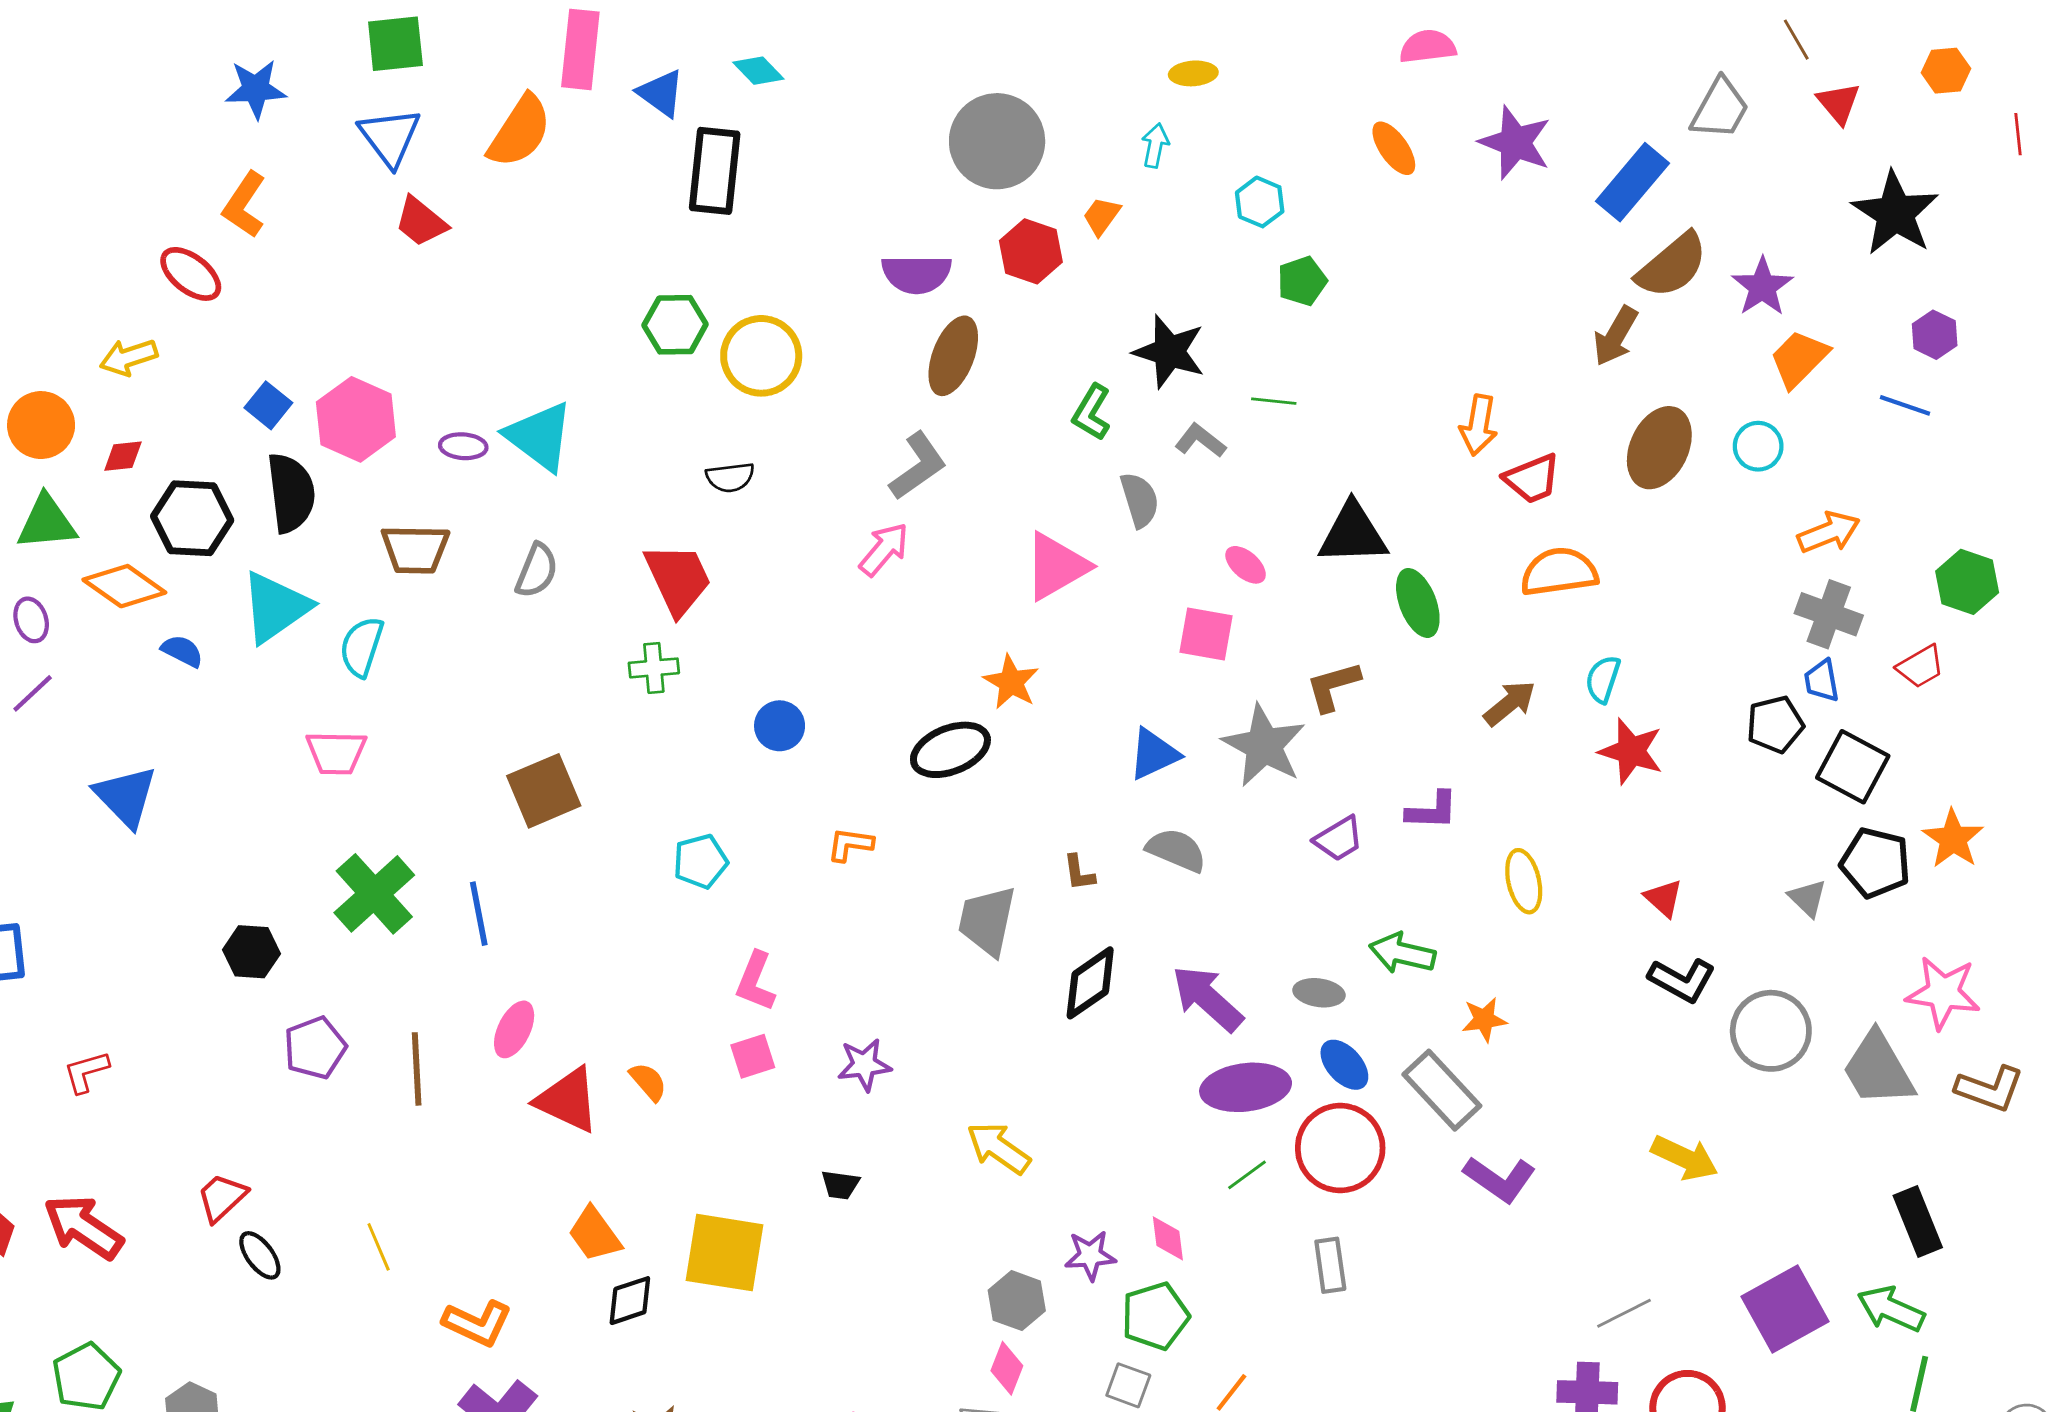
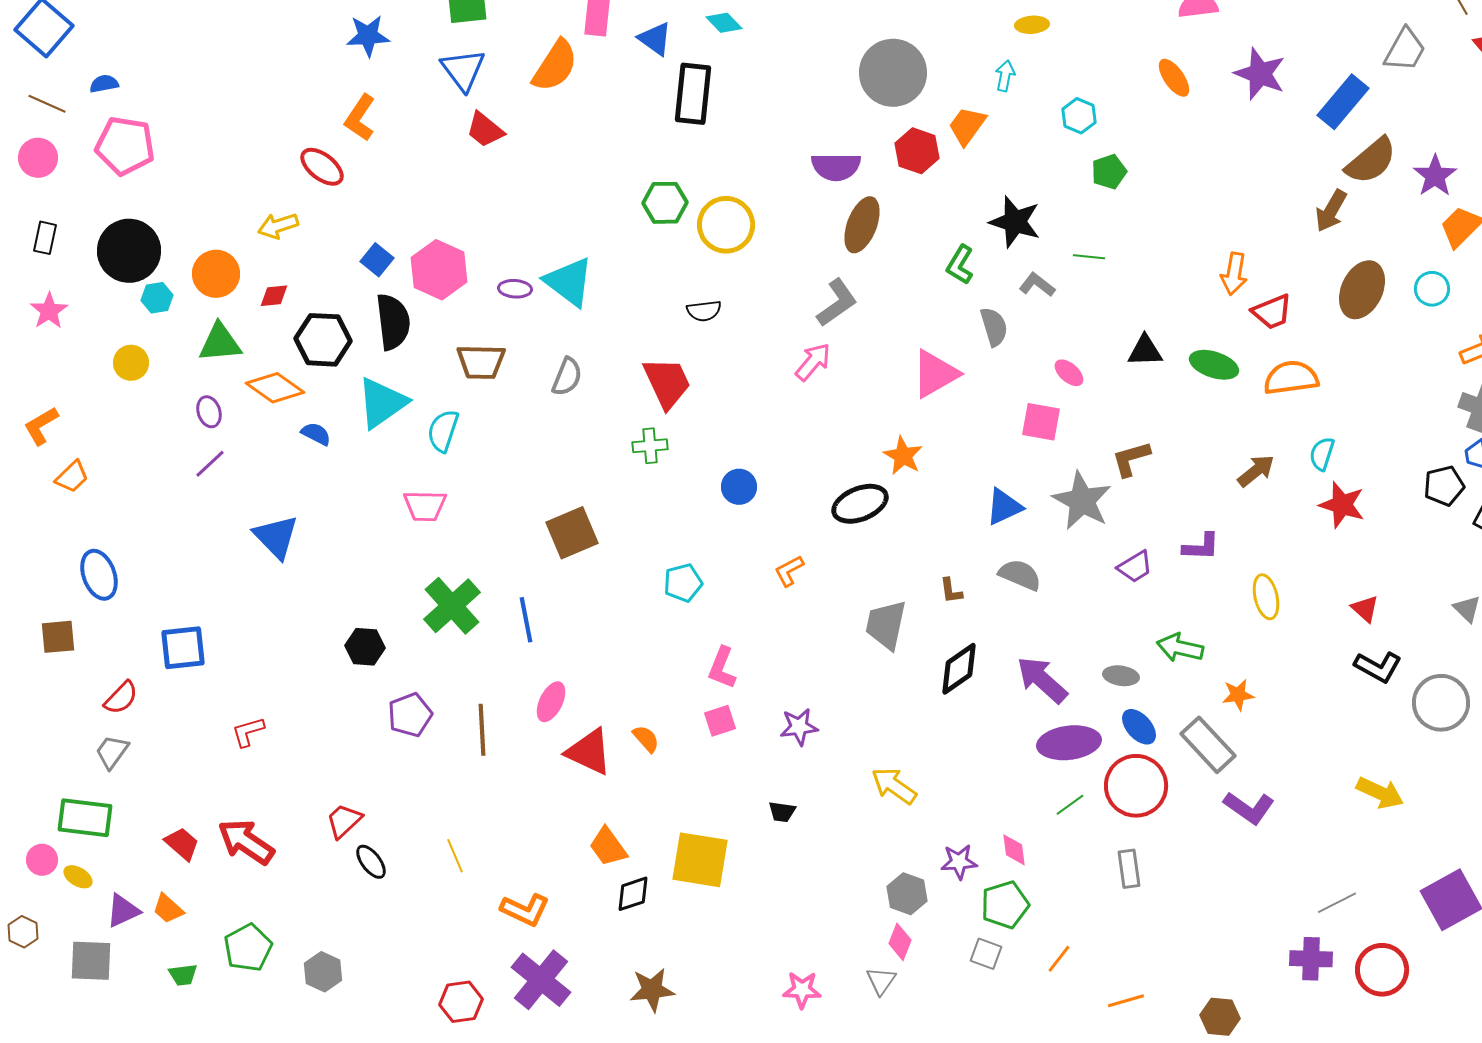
orange trapezoid: (1102, 216) -> (967, 126), size x1.4
black triangle: (1353, 534) -> (1145, 351), size x0.7
green ellipse: (1418, 603) -> (1214, 365), moved, turned -51
orange L-shape: (850, 844) -> (789, 571), turned -36

